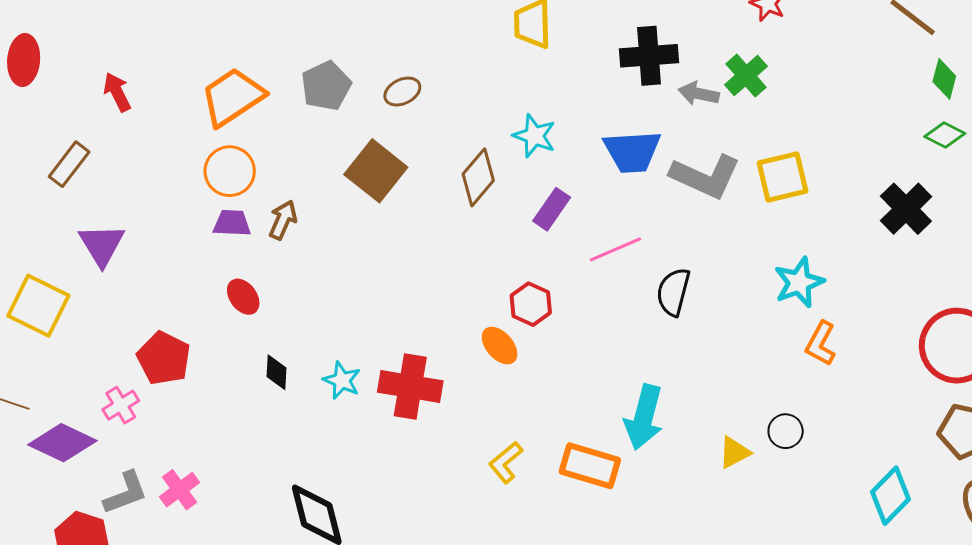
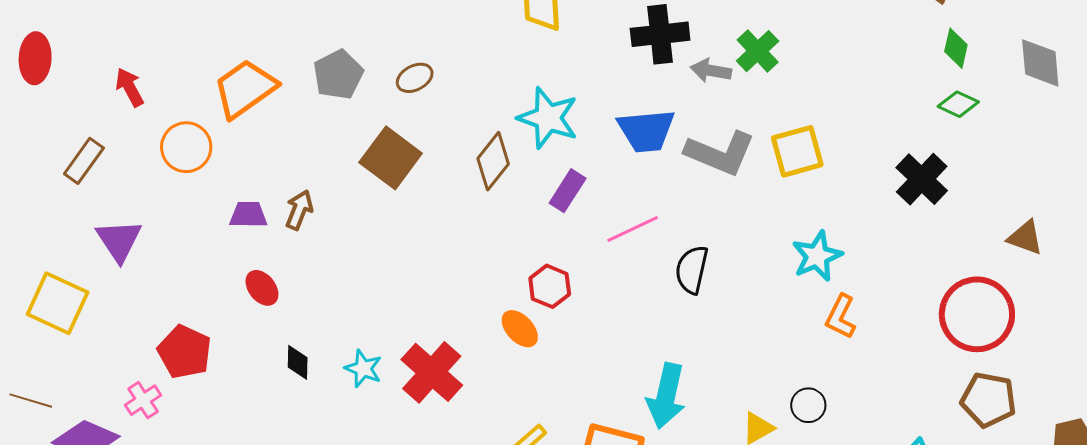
cyan star: (534, 136) -> (548, 118), size x1.4
orange circle: (230, 171) -> (186, 147), moved
red cross: (410, 386) -> (432, 372), turned 34

